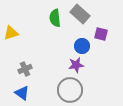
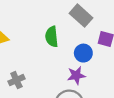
green semicircle: (55, 18) -> (52, 37), moved

